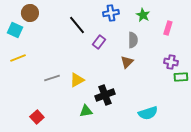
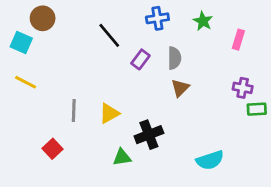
gray semicircle: (133, 40) -> (174, 58), moved
yellow line: (18, 58) -> (26, 82), turned 49
gray line: (52, 78) -> (74, 111), turned -70
red square: (37, 117) -> (52, 149), moved

